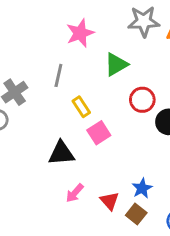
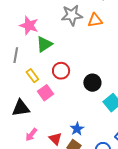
pink star: (80, 33) -> (29, 25), turned -30
green triangle: (116, 64) -> (44, 44), moved
red circle: (142, 100) -> (61, 71), moved

